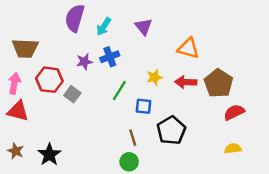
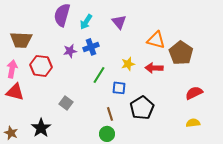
brown pentagon: (218, 83) -> (181, 53), moved
gray square: (72, 94) -> (66, 103), moved
brown star: (16, 151) -> (11, 133), moved

